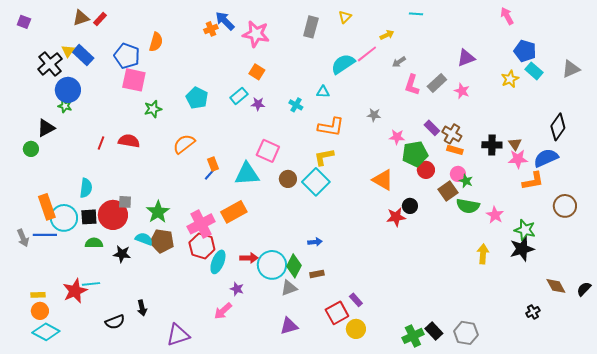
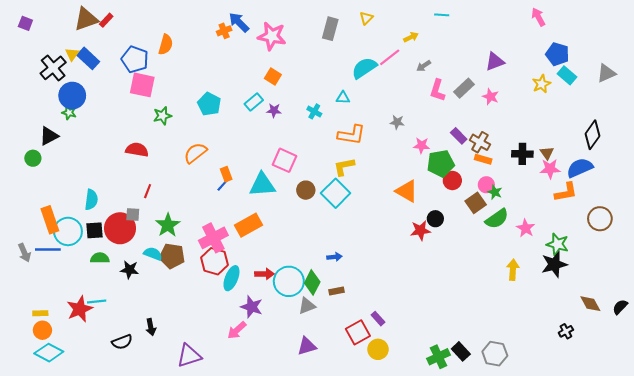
brown triangle: (81, 18) -> (86, 19), size x1.4
red line: (101, 143) -> (148, 191), moved
green semicircle: (468, 206) -> (497, 219), turned -45
purple star: (237, 289) -> (252, 307), size x1.5

